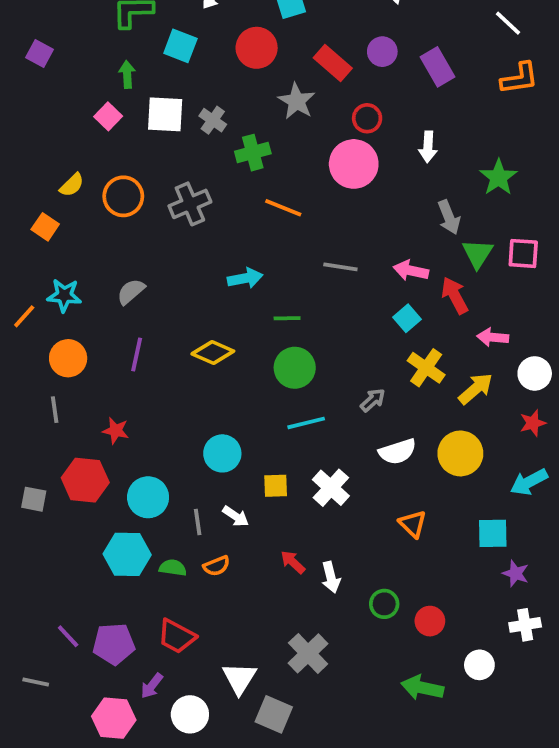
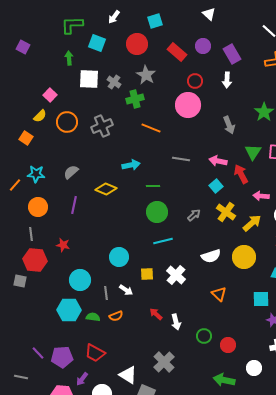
gray star: (297, 101) -> (146, 75), moved
pink square: (108, 116) -> (50, 95), moved
white arrow: (428, 147) -> (227, 80), moved
gray arrow: (449, 217) -> (229, 125), moved
yellow diamond: (213, 353) -> (106, 189), moved
gray arrow: (373, 400) -> (194, 215), moved
red hexagon: (85, 480) -> (35, 260), moved
white triangle: (239, 678) -> (128, 375), turned -30

